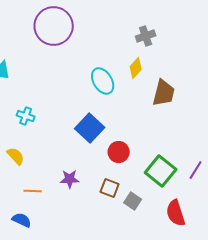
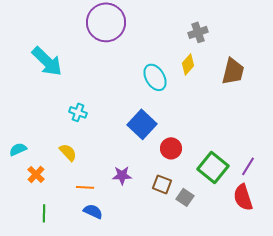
brown trapezoid: (164, 93) -> (233, 71), moved
red semicircle: (176, 213) -> (243, 197), moved
blue semicircle: (22, 220) -> (93, 211), moved

